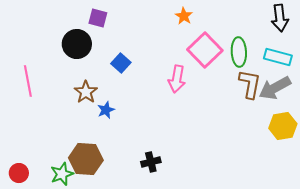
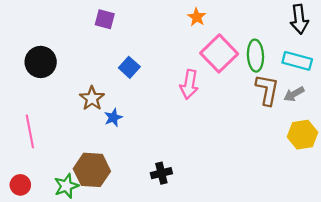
black circle: (77, 44) -> (41, 62), moved
pink line: (28, 81) -> (30, 131), moved
gray arrow: (275, 88) -> (294, 94), size x0.6

